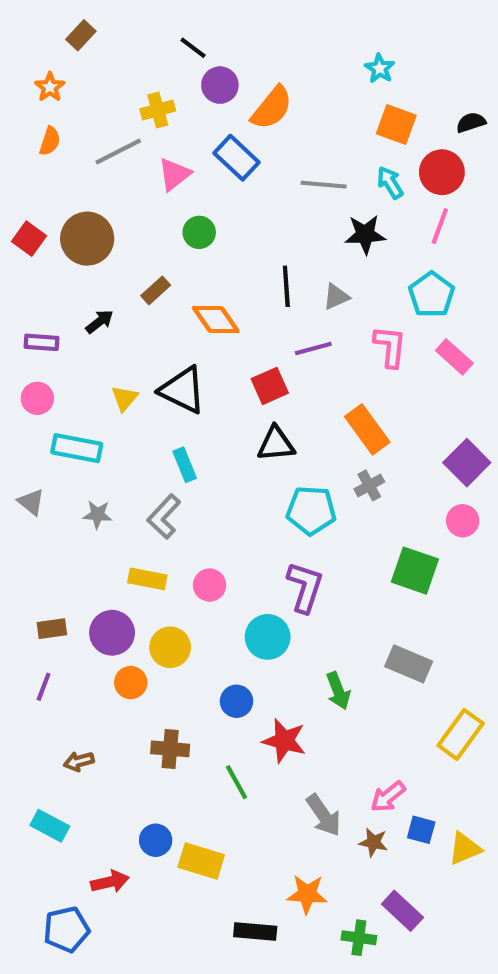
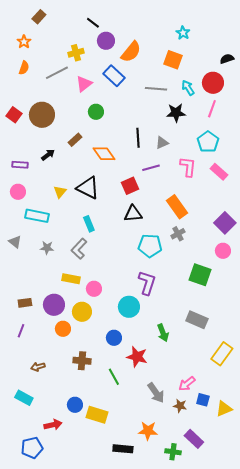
orange square: (396, 124) -> (173, 60), moved
pink circle: (210, 585) -> (94, 289), moved

